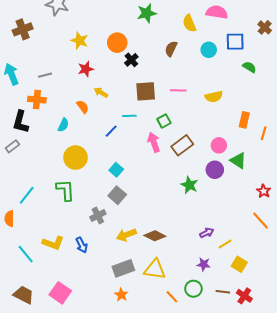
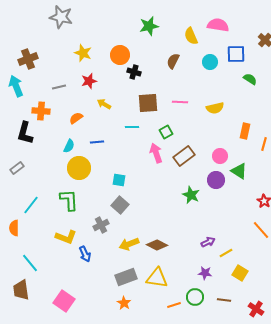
brown cross: (23, 29) -> (28, 59), moved
black cross: (131, 60) -> (134, 72), turned -32
gray line: (45, 75) -> (59, 87), moved
orange semicircle: (83, 107) -> (76, 118), moved, turned -88
cyan semicircle: (63, 125) -> (69, 146), moved
blue line: (111, 131) -> (97, 142), moved, turned 40
gray rectangle: (12, 146) -> (17, 168), moved
cyan square: (116, 170) -> (119, 180), turned -32
yellow L-shape: (53, 243) -> (66, 237), moved
brown trapezoid: (24, 295) -> (21, 290), moved, turned -125
red cross: (244, 296) -> (256, 309), moved
orange line: (172, 297) -> (174, 305), turned -64

